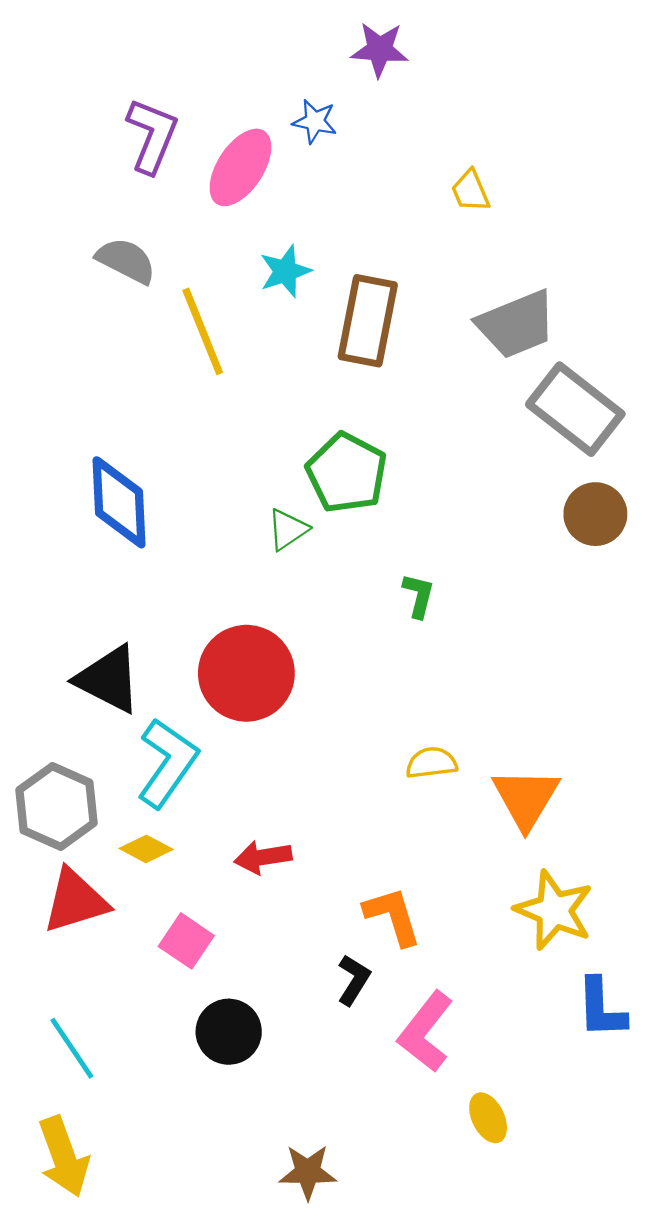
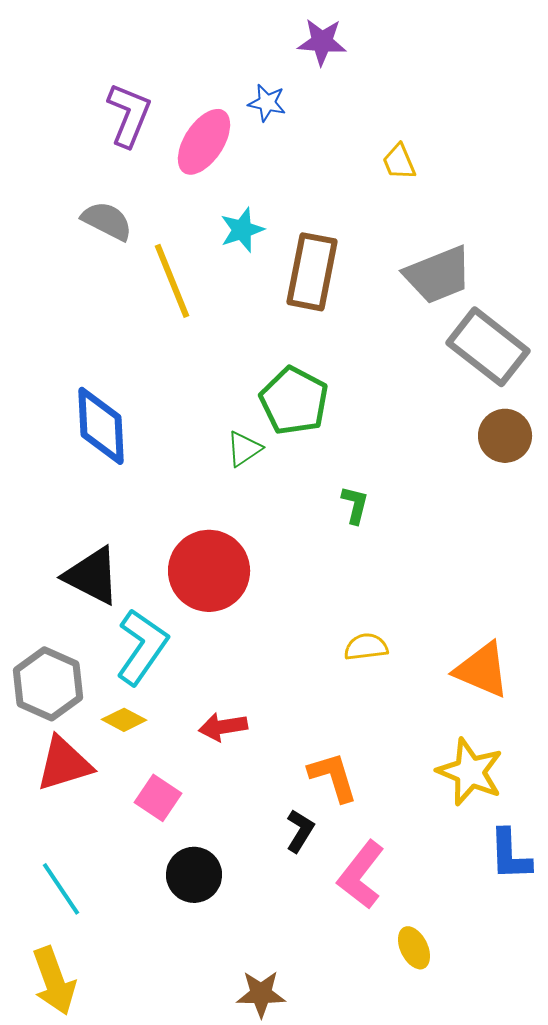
orange triangle: (526, 798) -> (482, 670), moved, turned -38

